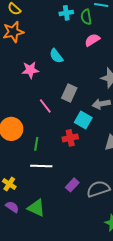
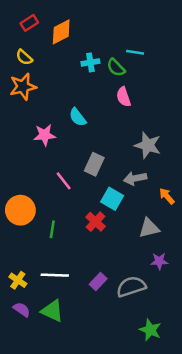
green semicircle: (86, 17) -> (116, 68), turned -35
pink semicircle: (92, 40) -> (124, 97), turned -77
red cross: (70, 138) -> (96, 222), turned -35
white line: (41, 166) -> (55, 275), moved

